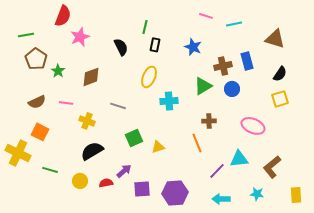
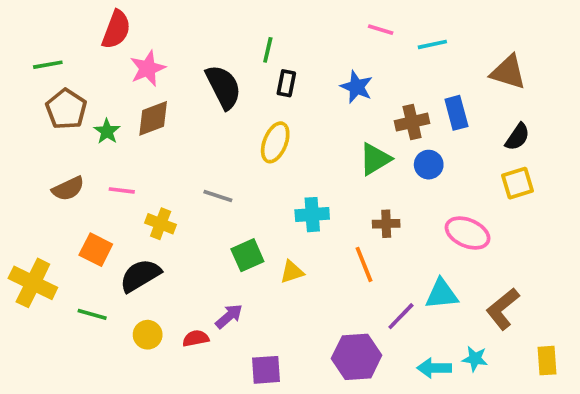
black semicircle: (121, 47) -> (223, 87), size x1.4
brown diamond: (91, 77) -> (153, 118), moved
cyan cross: (169, 101) -> (312, 215), moved
orange square: (40, 132) -> (96, 250), moved
black semicircle: (92, 151) -> (140, 276), moved
purple square: (142, 189) -> (266, 370), moved
purple hexagon: (175, 193) -> (357, 357), moved
cyan arrow: (221, 199) -> (434, 368), moved

